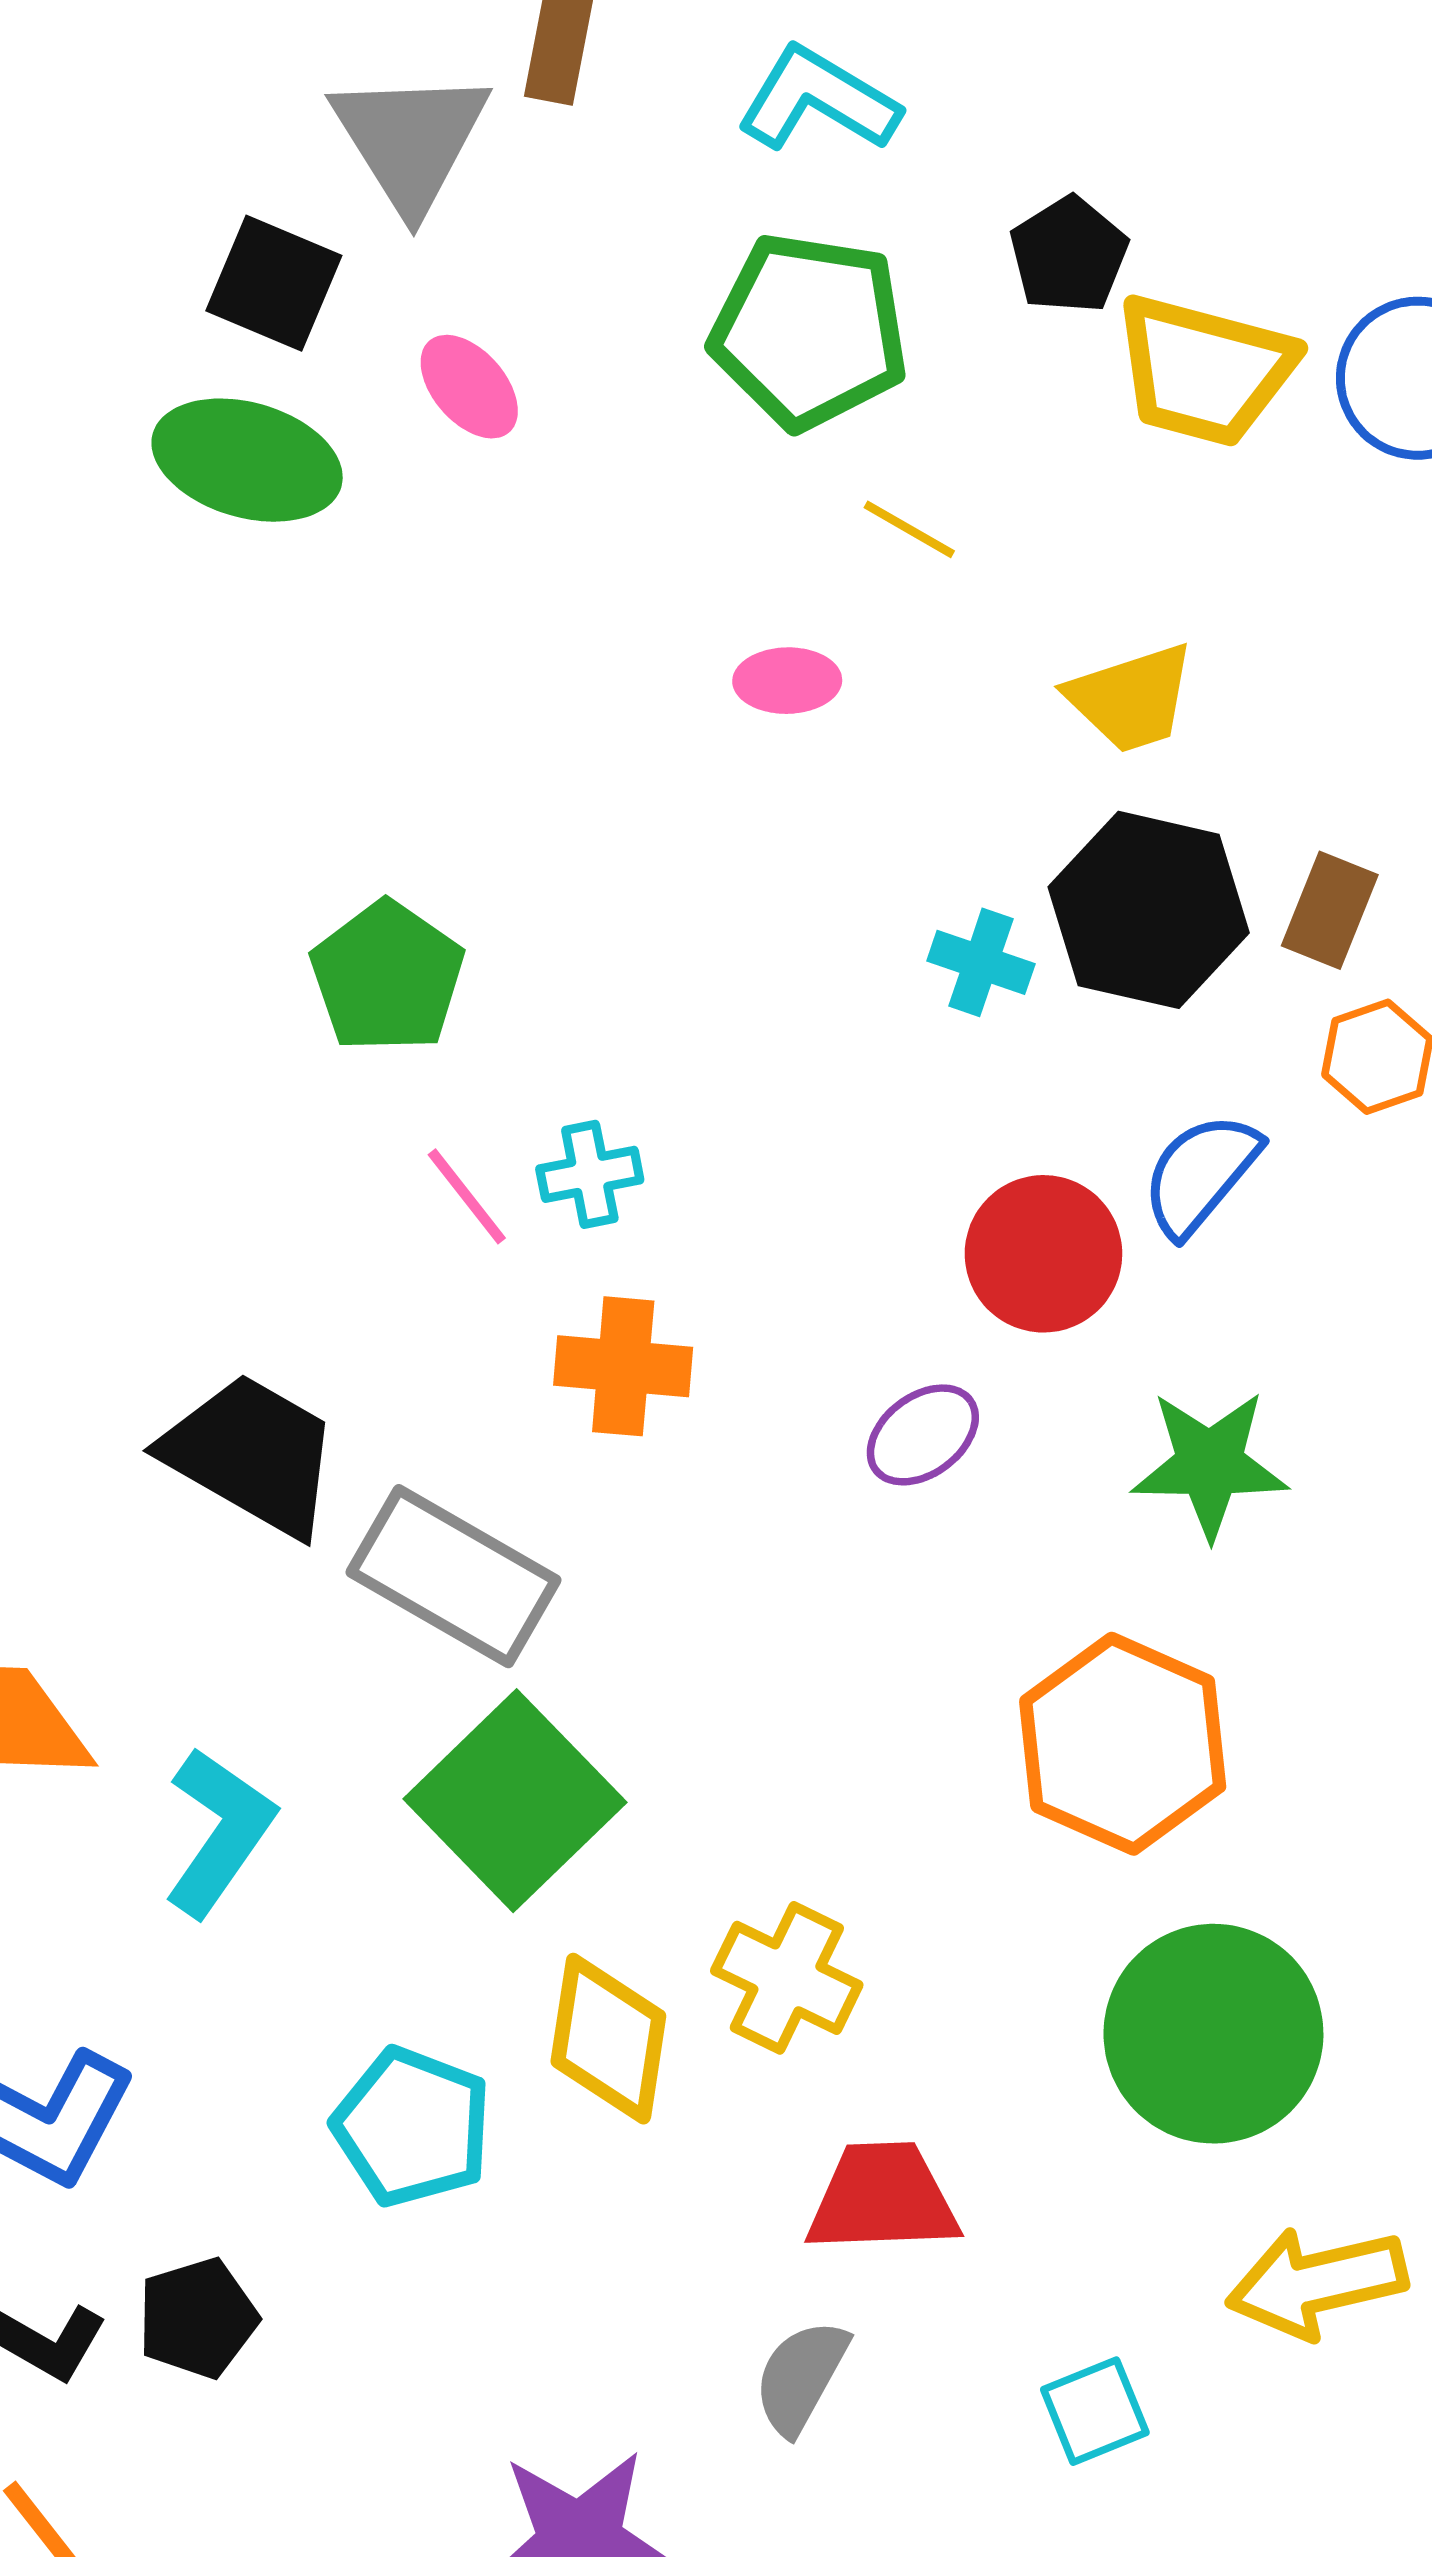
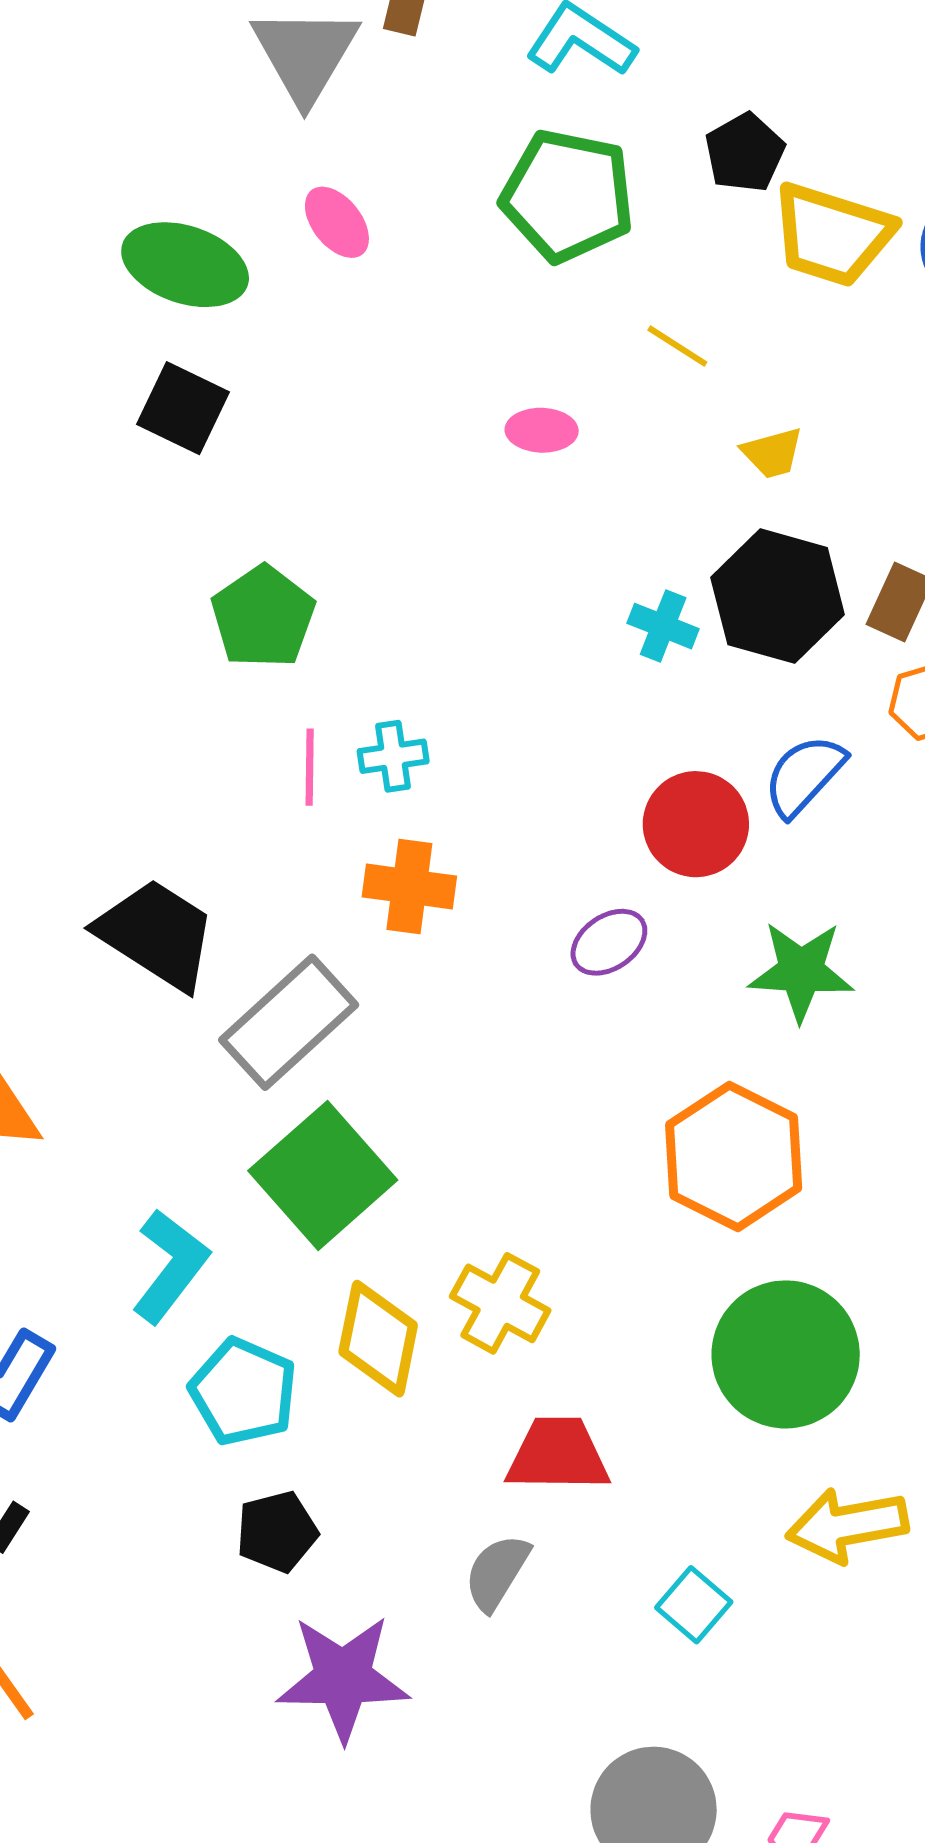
black square: (274, 283) -> (183, 408), moved
yellow line: (909, 529) -> (677, 346), moved
yellow trapezoid: (1131, 698) -> (772, 453), size x0.7
pink line: (467, 1196) -> (310, 767), turned 36
gray rectangle: (454, 1576) -> (289, 1022), turned -75
cyan L-shape: (219, 1832) -> (170, 1266), moved
black pentagon: (198, 2318) -> (277, 1532), moved
cyan square: (1095, 2411) -> (694, 1605), turned -30

